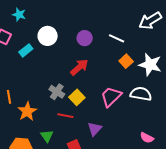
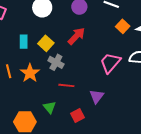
cyan rectangle: (26, 50) -> (24, 42), moved, turned -48
yellow square: (77, 97) -> (46, 43), moved
orange star: (27, 111) -> (30, 73), moved

